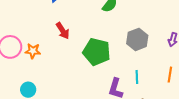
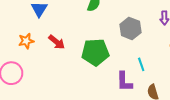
orange star: (33, 51) -> (26, 41), moved

